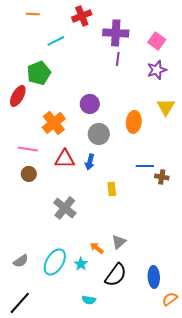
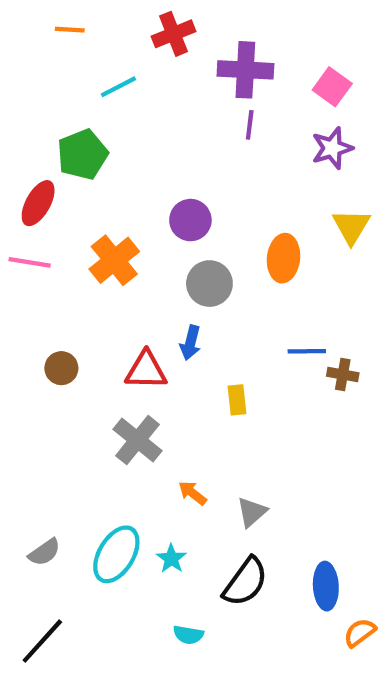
pink line: (28, 149) -> (30, 262), moved
red triangle: (65, 159) -> (146, 370), moved
orange arrow: (97, 248) -> (193, 493), moved

